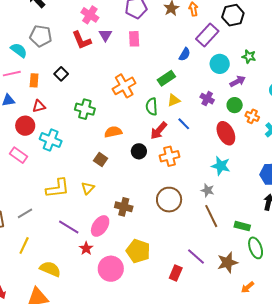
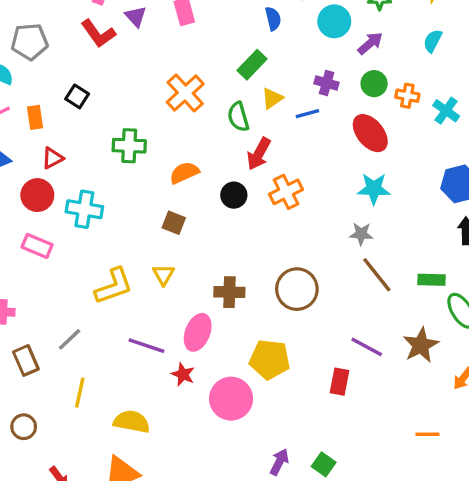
blue semicircle: (185, 54) -> (273, 19), turned -32
blue line: (184, 124) -> (307, 114), moved, turned -48
brown circle: (169, 200) -> (297, 289), moved

